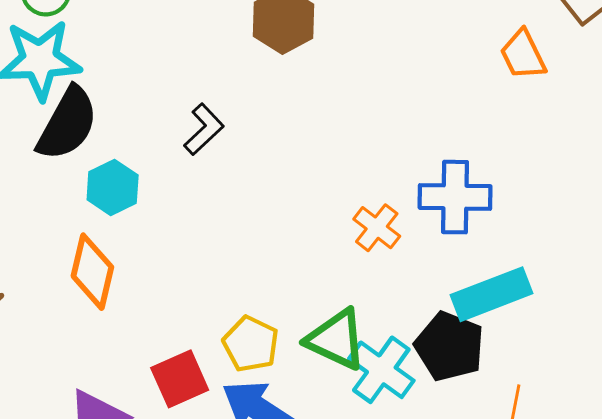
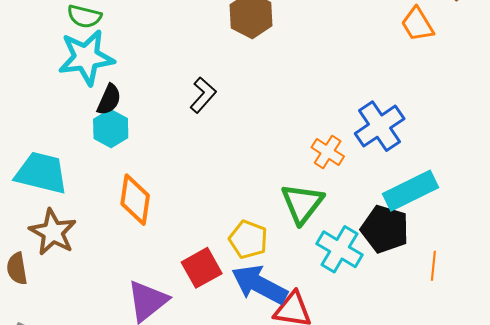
black semicircle: (67, 124) -> (109, 100), size x0.6
cyan hexagon: (113, 187) -> (111, 128), moved
blue cross: (455, 197) -> (380, 126), turned -30
green triangle: (336, 339) -> (302, 203), moved, turned 48

